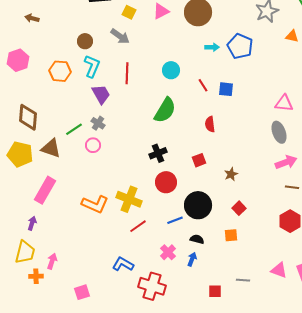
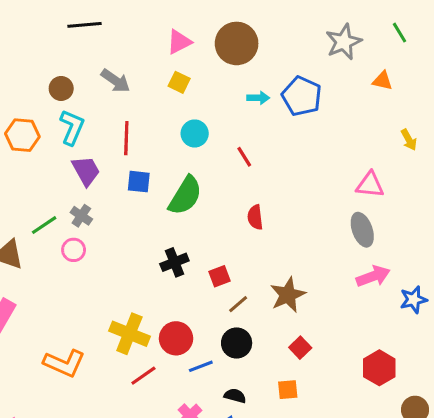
yellow square: (129, 12) -> (179, 82), moved
blue square: (226, 89) -> (139, 182), moved
red square: (199, 160) -> (219, 276), moved
brown star: (231, 174) -> (288, 295), size x1.6
red circle: (166, 182) -> (176, 338), moved
brown line: (292, 187) -> (238, 304), moved, turned -48
orange L-shape: (95, 204) -> (64, 363), moved
black circle: (198, 205) -> (237, 343), size x0.7

